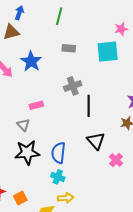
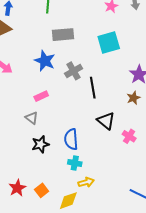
gray rectangle: (69, 48) -> (63, 35), size x1.5
cyan square: (108, 52) -> (109, 42), moved
blue star: (31, 61) -> (45, 61), moved
black star: (27, 152) -> (40, 144), size x0.7

